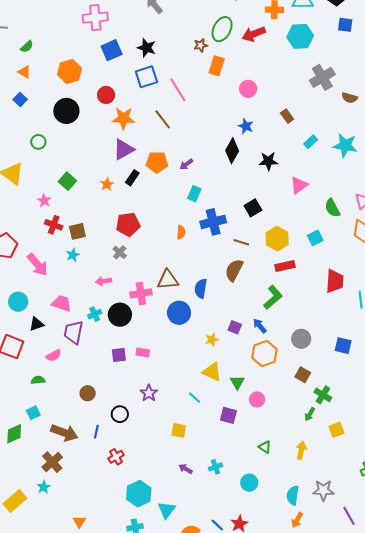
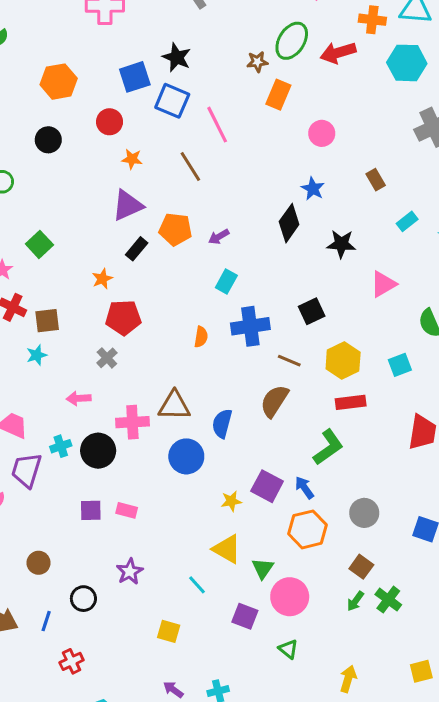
blue square: (112, 50) -> (135, 77), moved
blue square: (146, 77) -> (172, 101), turned 35
black circle: (66, 111) -> (48, 140), size x0.7
orange star: (123, 118) -> (132, 159), size x0.6
orange star: (107, 184) -> (102, 279), moved
purple square: (235, 327) -> (267, 486), size x1.5
pink circle: (257, 399) -> (290, 597), size x1.6
green arrow: (310, 414) -> (355, 601), moved
yellow square: (336, 430) -> (421, 671), moved
green triangle: (265, 447) -> (288, 649), moved

